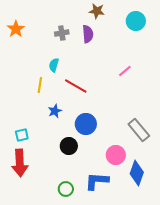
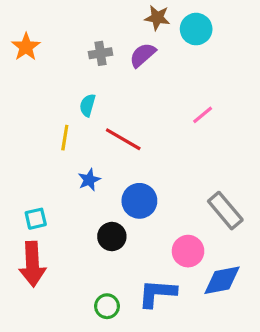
cyan circle: (136, 21) -> (196, 29), moved
purple semicircle: (88, 34) -> (143, 55), turned -126
blue diamond: (137, 173) -> (222, 280), turned 60

